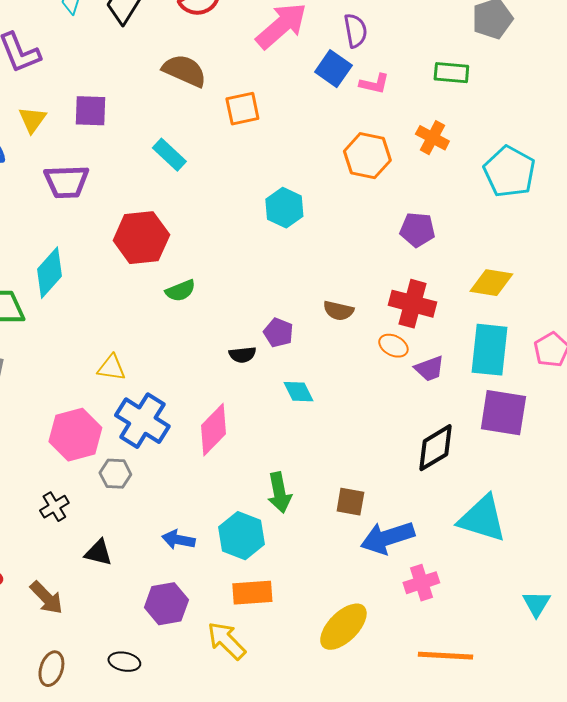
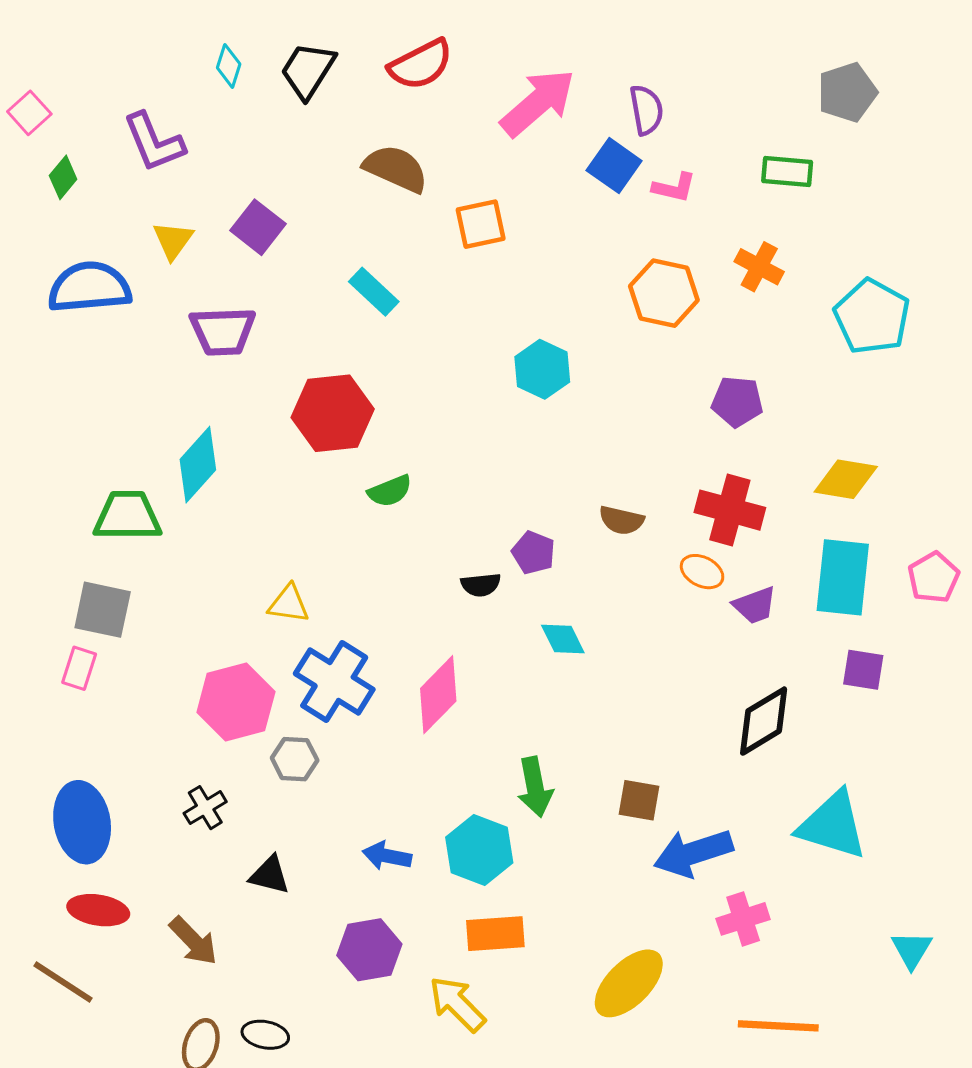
purple square: (90, 111) -> (258, 227), turned 36
purple square: (503, 413) -> (863, 670), size x0.6
black ellipse: (124, 662) -> (265, 1035), moved

